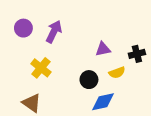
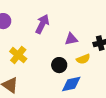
purple arrow: (54, 32) -> (42, 24), moved

